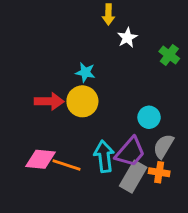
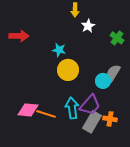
red arrow: (49, 101) -> (19, 36), moved
yellow circle: (82, 101) -> (68, 70), moved
gray semicircle: (163, 146) -> (113, 73), moved

